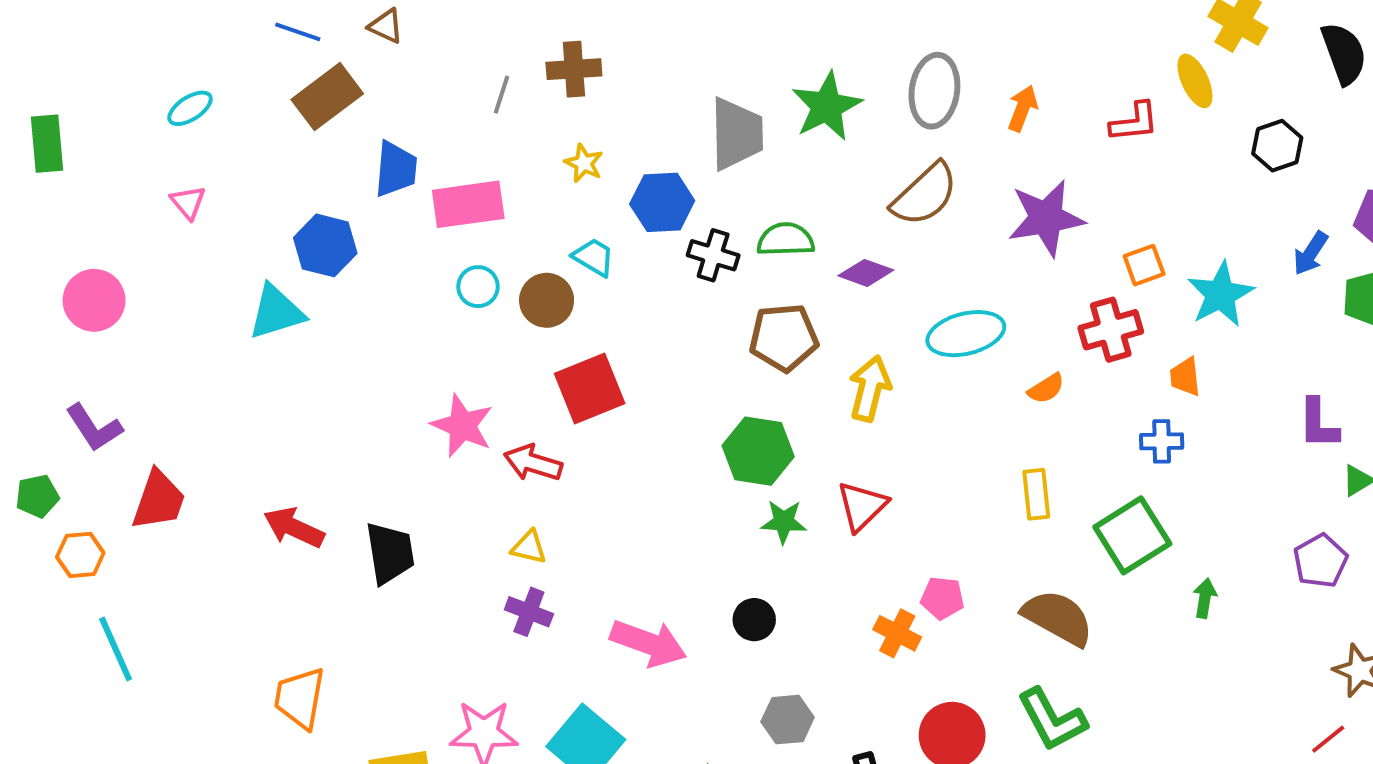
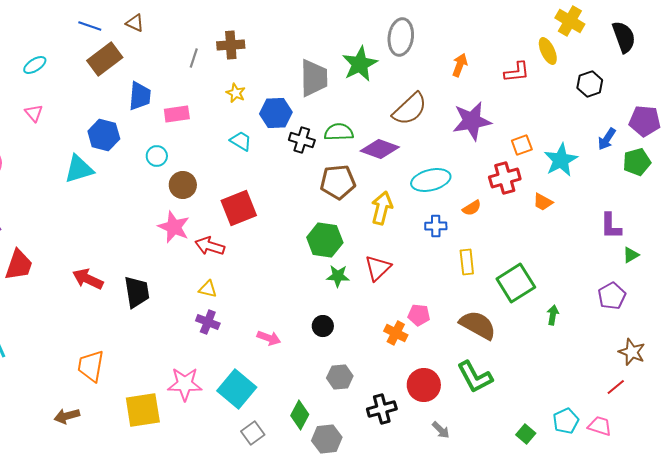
gray ellipse: (934, 91) -> (401, 37), moved
pink rectangle: (468, 204) -> (177, 114), size x0.7
purple diamond: (866, 273) -> (380, 149), size x1.4
cyan circle: (478, 287) -> (157, 156), moved
brown circle: (547, 300) -> (183, 185), moved
orange trapezoid: (1185, 377) -> (543, 202), turned -55
blue cross: (1162, 441) -> (436, 226), moved
pink arrow: (648, 643) -> (269, 338), size x0.6

